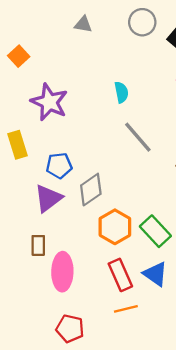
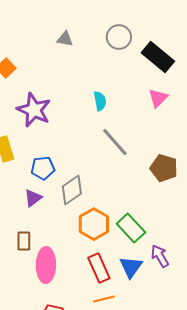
purple triangle: (48, 198) -> (33, 198), size x0.7
blue triangle: (155, 274) -> (131, 267), turned 30

